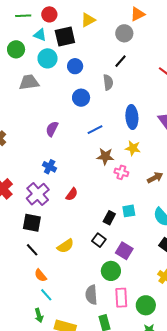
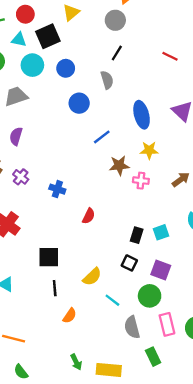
purple semicircle: (52, 129) -> (16, 136), moved
purple cross: (38, 194) -> (21, 177), moved, size x0.6
cyan square: (129, 211) -> (161, 232), moved
black line: (32, 250) -> (55, 288), turned 48
orange semicircle: (40, 275) -> (70, 316), turned -96
cyan line: (46, 295) -> (112, 300), moved

